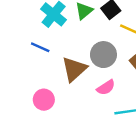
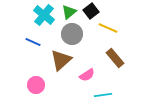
gray circle: (103, 55) -> (72, 34), moved

